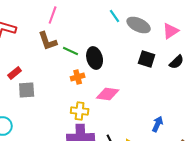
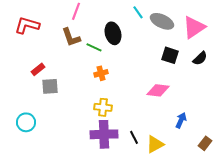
pink triangle: (171, 31) -> (194, 27), size x1.4
black ellipse: (95, 58) -> (113, 33), moved
pink diamond: (108, 94) -> (158, 90), moved

